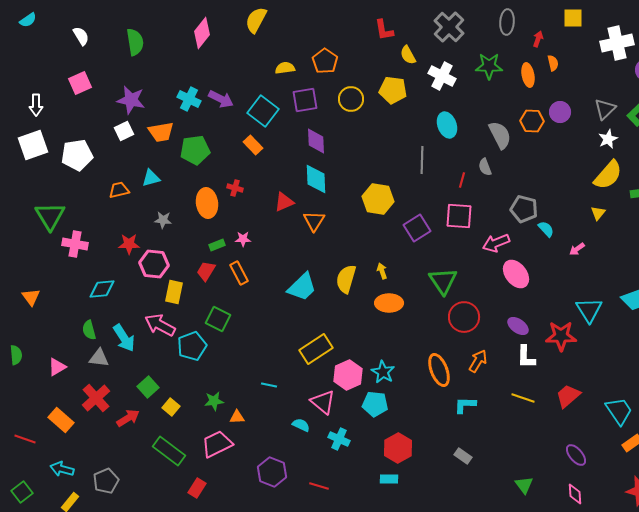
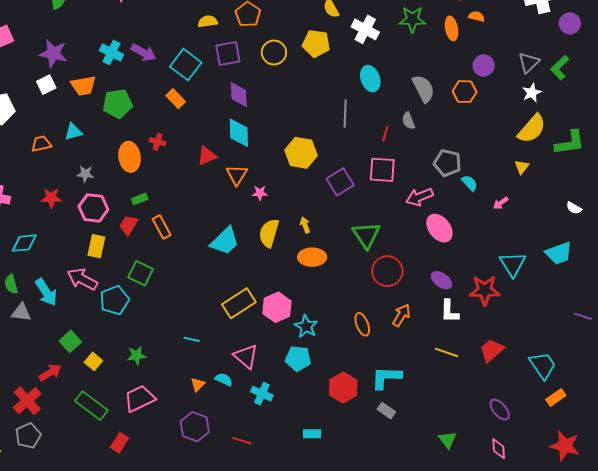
orange semicircle: (553, 63) -> (477, 16), turned -63
orange hexagon: (532, 121) -> (465, 92), moved
pink star: (243, 239) -> (260, 193), moved
pink hexagon: (154, 264) -> (93, 208), moved
orange ellipse: (439, 370) -> (362, 324), size x0.7
pink hexagon: (348, 375) -> (277, 307), moved
red cross: (96, 398) -> (27, 401), moved
cyan L-shape: (465, 405) -> (386, 377), moved, size x1.4
orange triangle: (237, 417) -> (198, 385), moved, turned -42
red hexagon: (398, 448) -> (343, 388), moved

